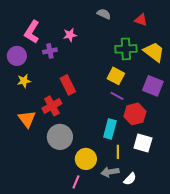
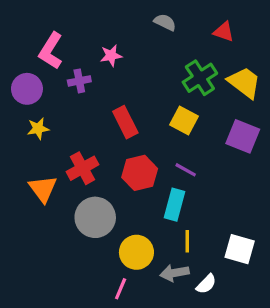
green cross: (126, 49) -> (200, 78), turned -30
red rectangle: (68, 85) -> (125, 122), moved
purple line: (117, 96) -> (186, 170), moved
red hexagon: (135, 114) -> (140, 173), moved
white square: (143, 143) -> (240, 249), moved

